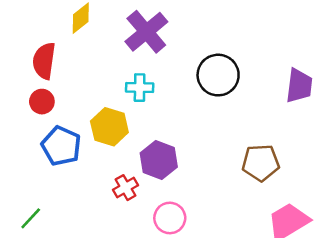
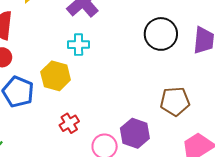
black circle: (218, 75) -> (161, 34), moved
purple hexagon: (159, 160) -> (135, 133), moved

